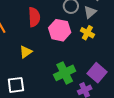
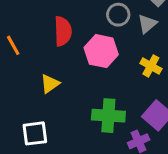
yellow cross: (87, 33) -> (151, 66), moved
green cross: (65, 73) -> (108, 116), turned 30

